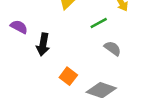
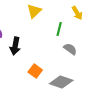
green line: (99, 23) -> (59, 29), turned -48

